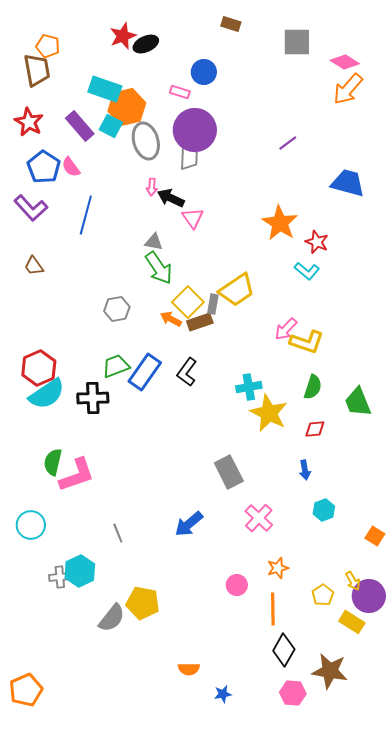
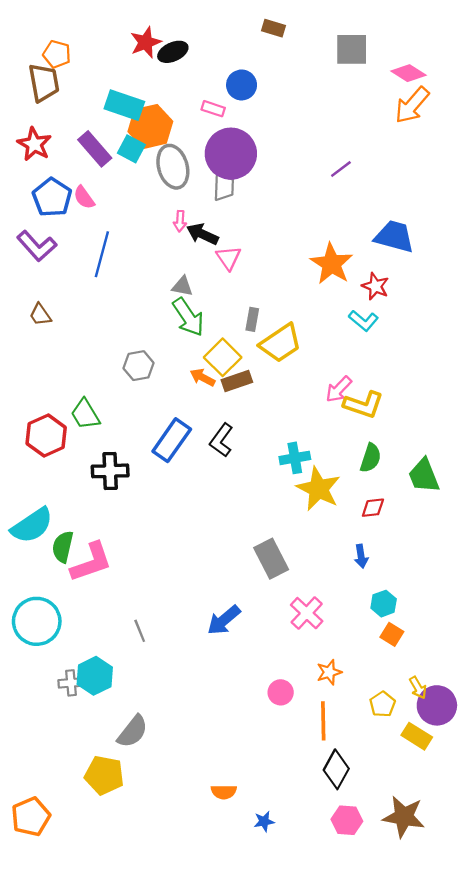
blue trapezoid: (348, 183) -> (394, 237), moved
gray rectangle: (213, 304) -> (252, 319), moved
green trapezoid: (116, 366) -> (85, 414), moved, turned -100
cyan semicircle: (47, 394) -> (32, 525), moved
cyan circle: (31, 525) -> (37, 621), size x1.4
orange square: (375, 536) -> (392, 634), moved
yellow pentagon: (143, 603) -> (104, 775), moved
brown star: (330, 671) -> (404, 817), moved

